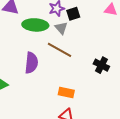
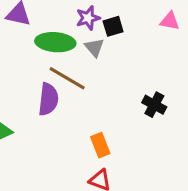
brown line: (59, 50) -> (67, 78), moved
orange rectangle: (66, 93) -> (100, 145), turned 56

